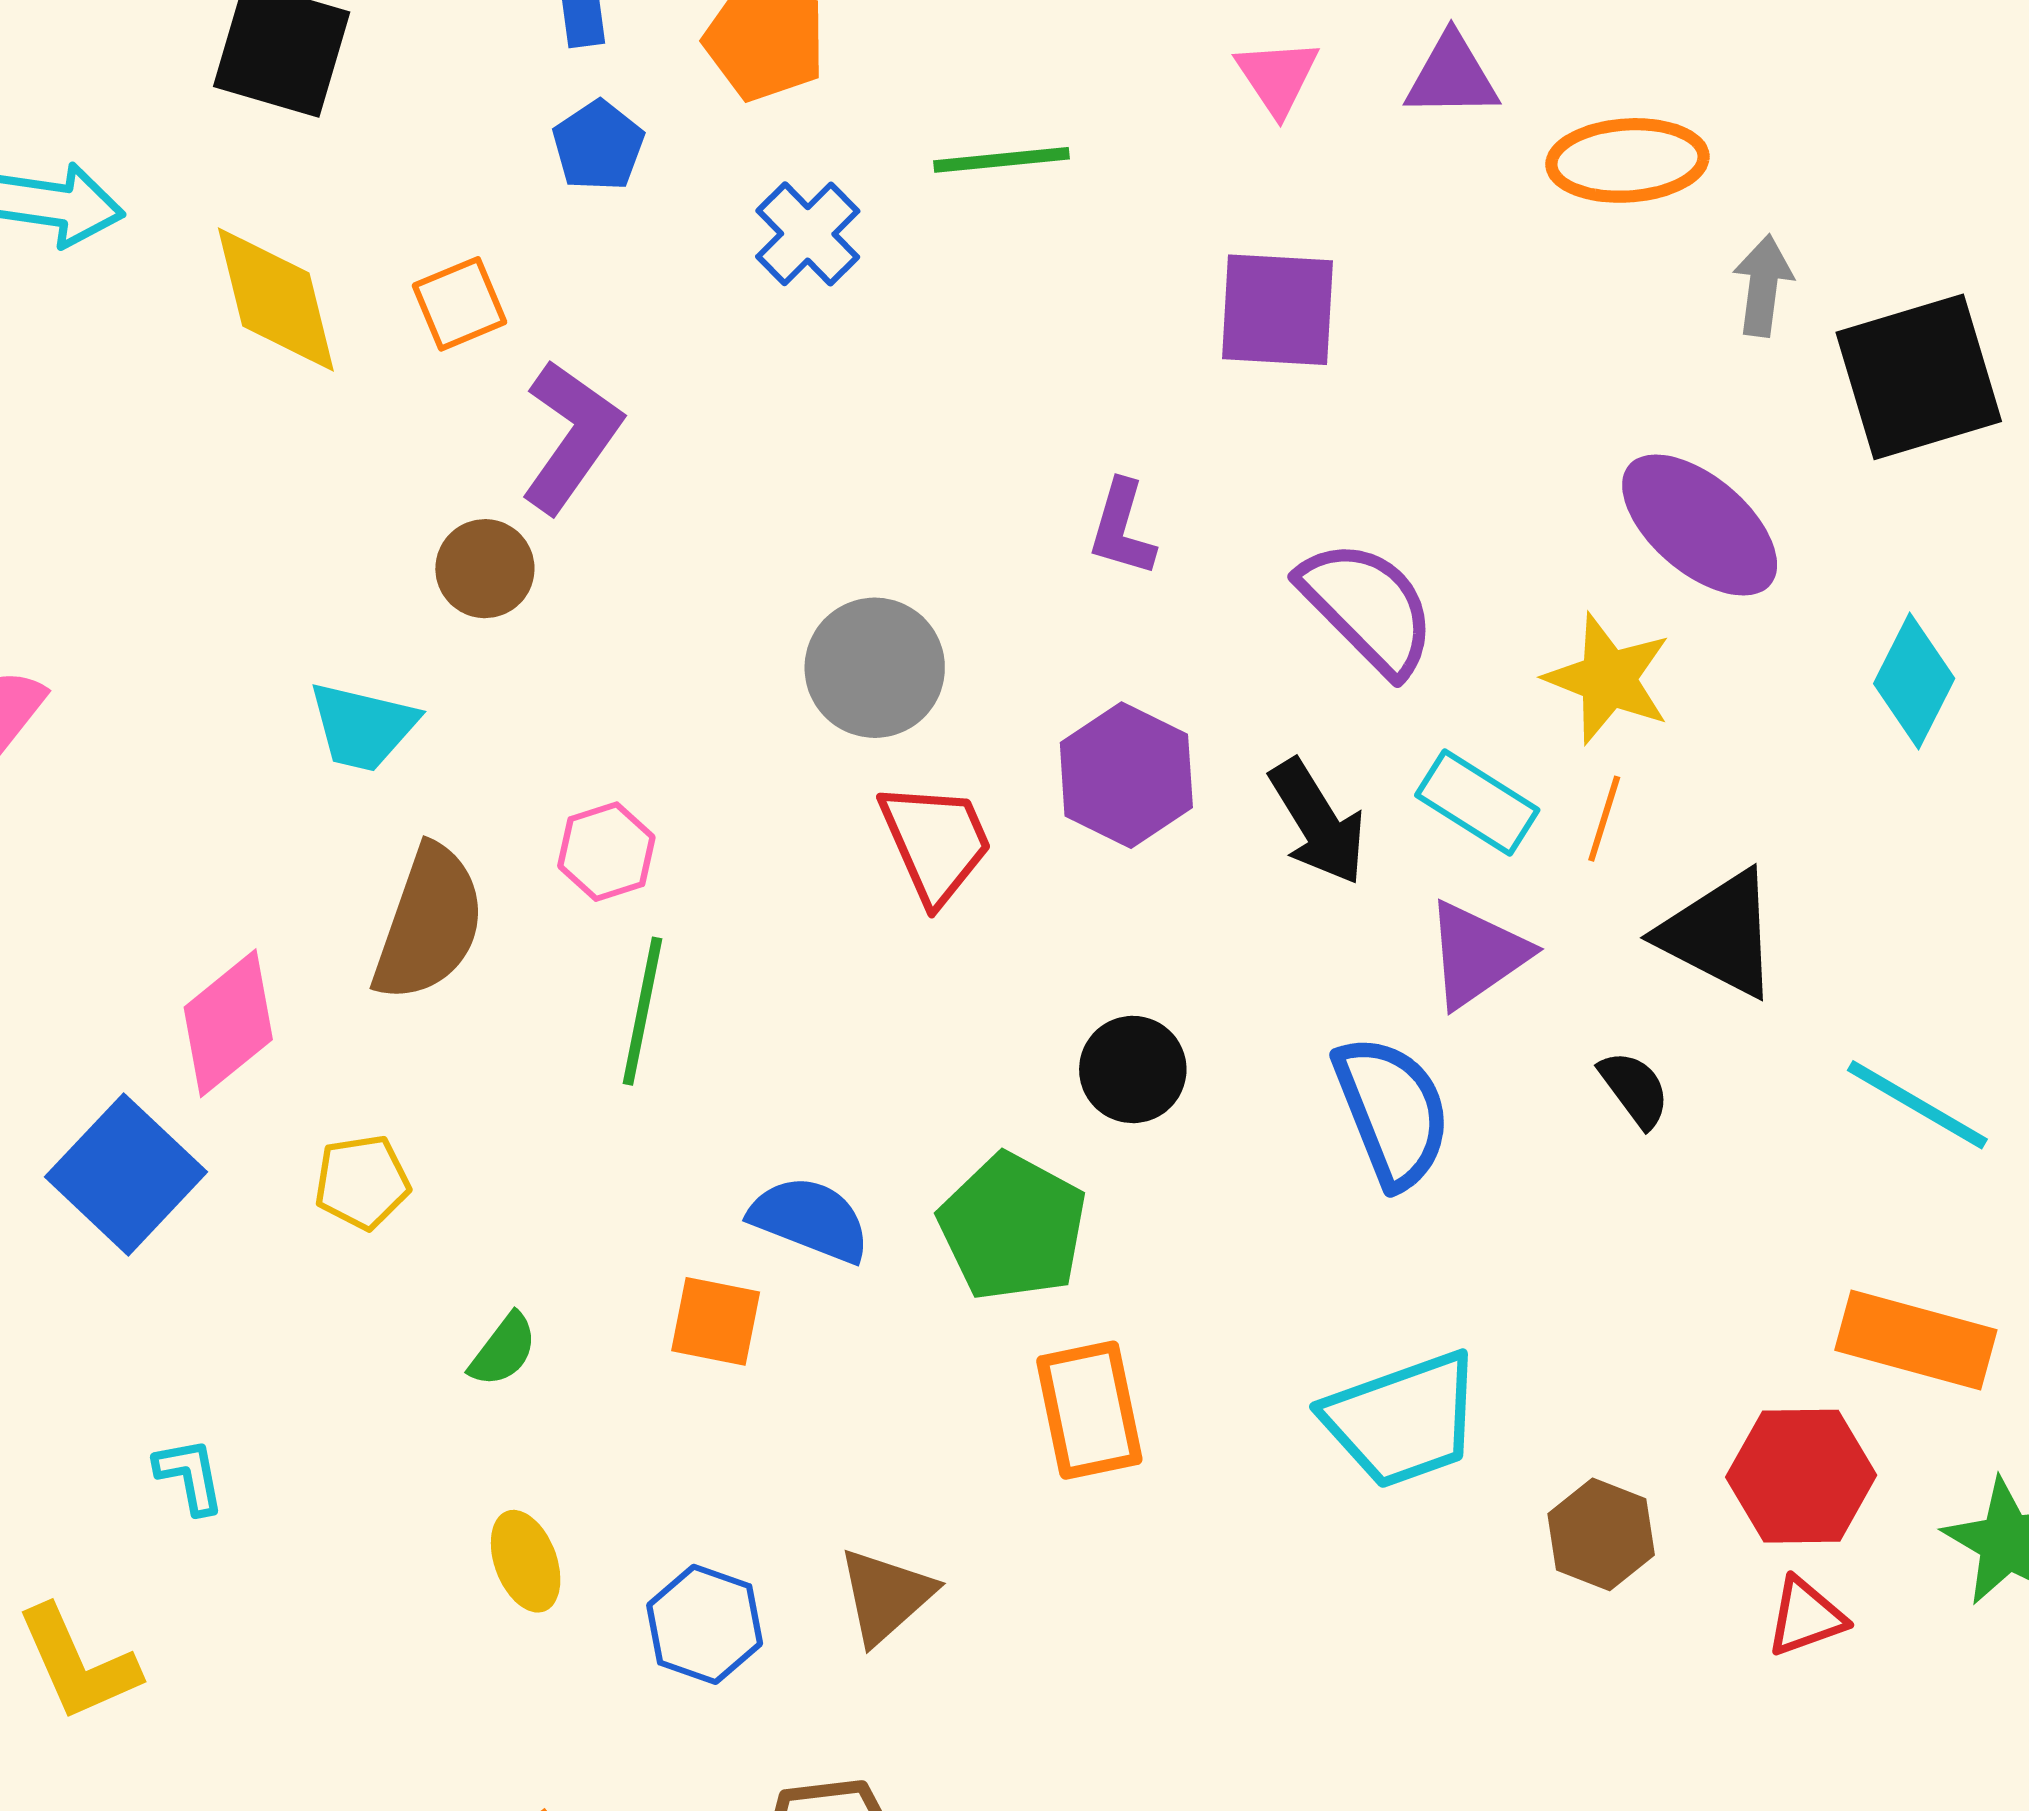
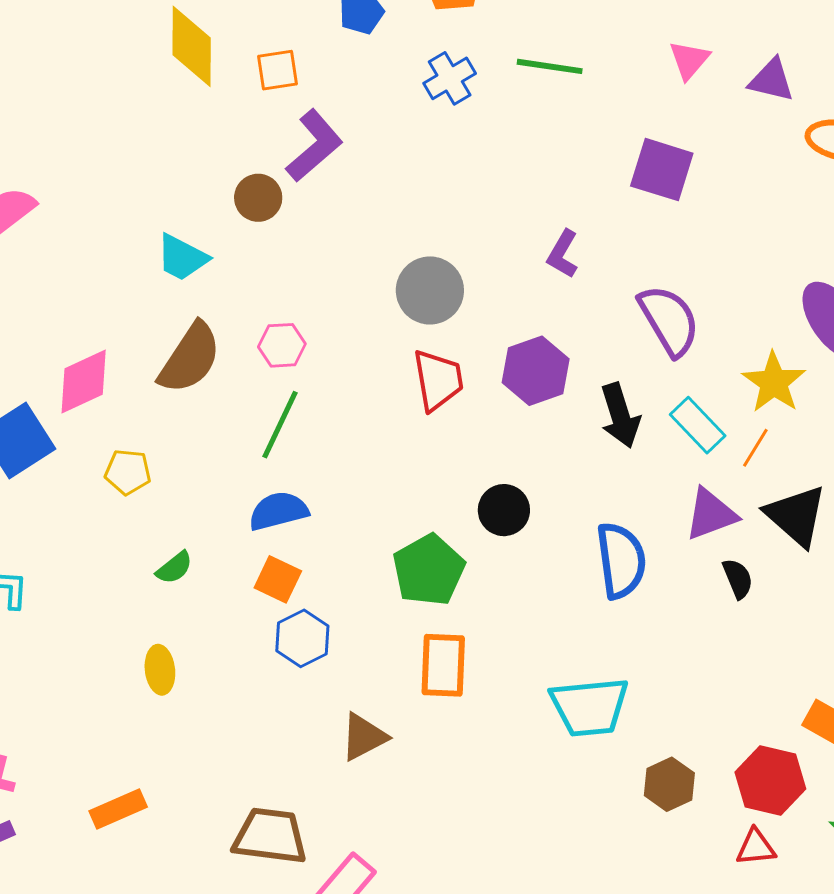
purple triangle: (1477, 954) -> (711, 514), moved
blue semicircle: (810, 1219) -> (278, 511), moved, turned -50
brown triangle: (886, 1596) -> (364, 737), moved
blue hexagon: (705, 1624) -> (302, 638), moved

